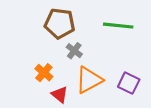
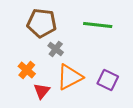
red triangle: (60, 95) -> (42, 91), turned 30

